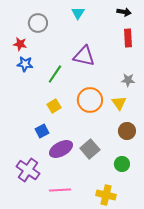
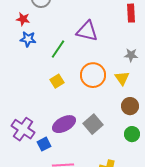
blue square: (42, 131) -> (44, 144), moved
green circle: (122, 164) -> (132, 134), moved
purple cross: (28, 170) -> (23, 129), moved

